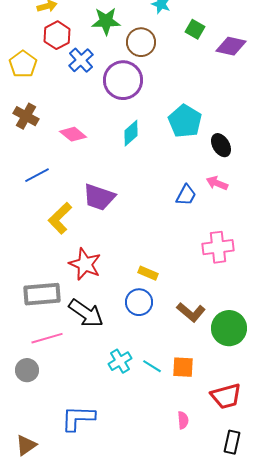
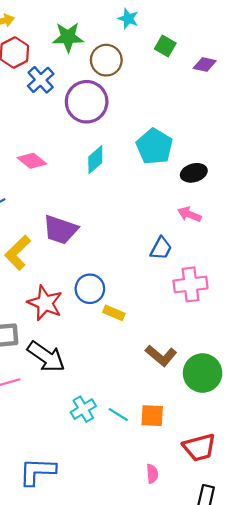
purple diamond: (231, 46) -> (205, 65), size x0.7
black ellipse: (221, 145) -> (194, 173), turned -75
blue trapezoid: (186, 195) -> (161, 248), moved
blue circle: (139, 302) -> (90, 289), moved

